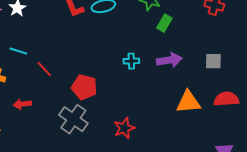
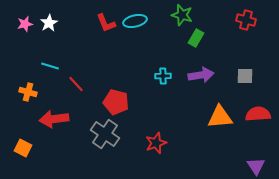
red arrow: (22, 104) -> (54, 119), size x1.6

